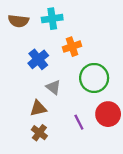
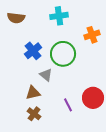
cyan cross: (52, 19) -> (59, 16), moved
orange cross: (72, 47) -> (92, 35), moved
green circle: (94, 78) -> (63, 54), moved

